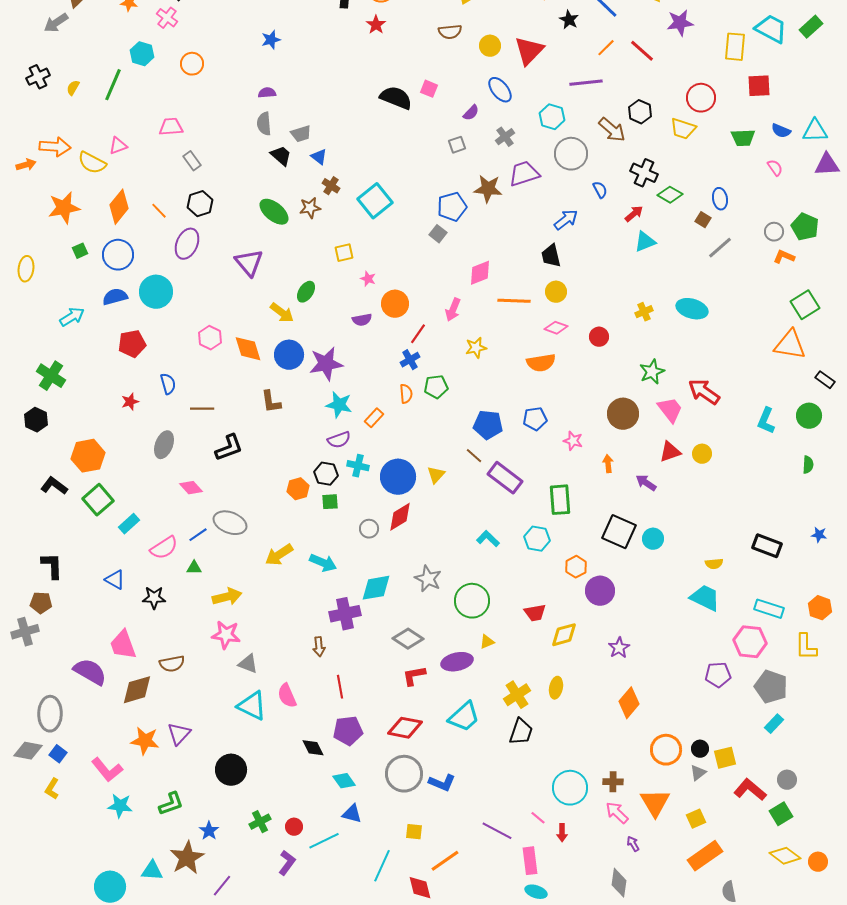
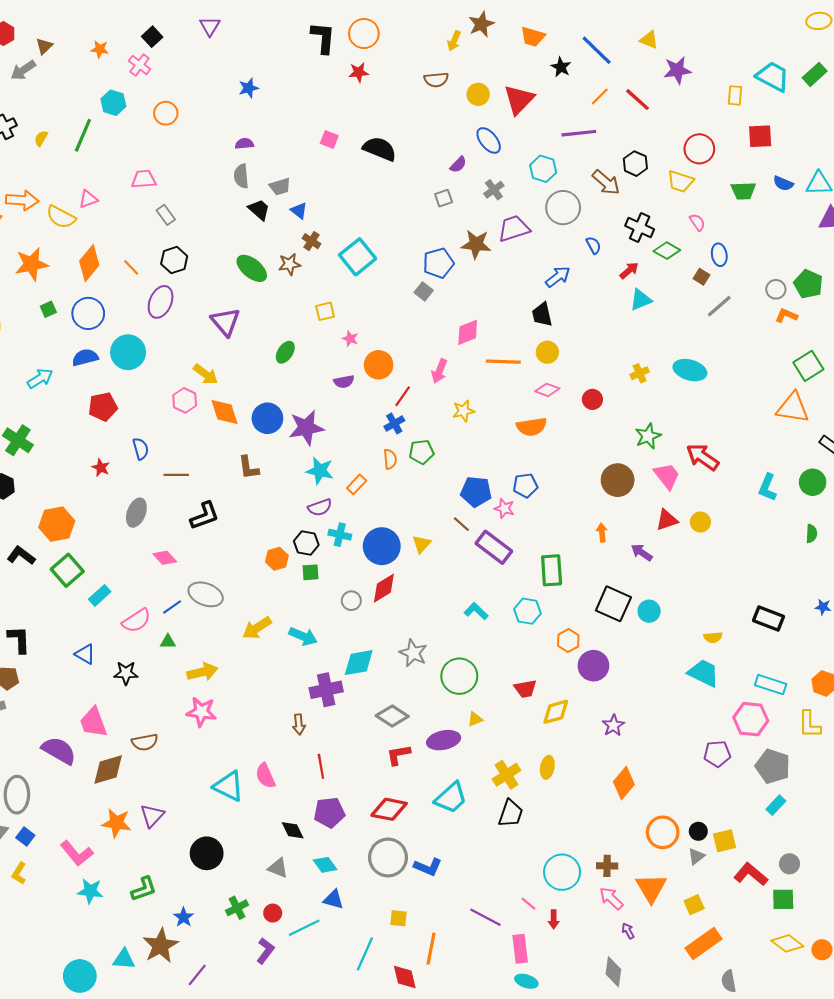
red star: (376, 25) -> (359, 72), turned 30
yellow rectangle: (735, 47) -> (735, 95), size x0.7
pink square: (429, 89) -> (329, 139), moved
pink semicircle: (775, 168) -> (697, 222), moved
yellow arrow: (282, 313) -> (206, 374), moved
red star: (130, 402) -> (101, 468), turned -30
pink star: (573, 441) -> (504, 508), moved
gray triangle: (248, 664) -> (278, 868), moved
green square: (781, 814) -> (783, 899), turned 30
orange line: (445, 861) -> (431, 949), turned -44

